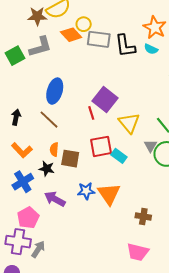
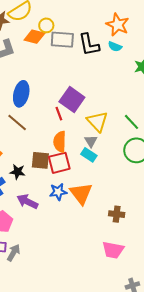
orange diamond: (71, 35) -> (34, 37), turned -30
red square: (101, 146) -> (59, 163), moved
gray triangle: (150, 146) -> (91, 141), moved
orange semicircle: (54, 149) -> (60, 142), moved, size x1.5

